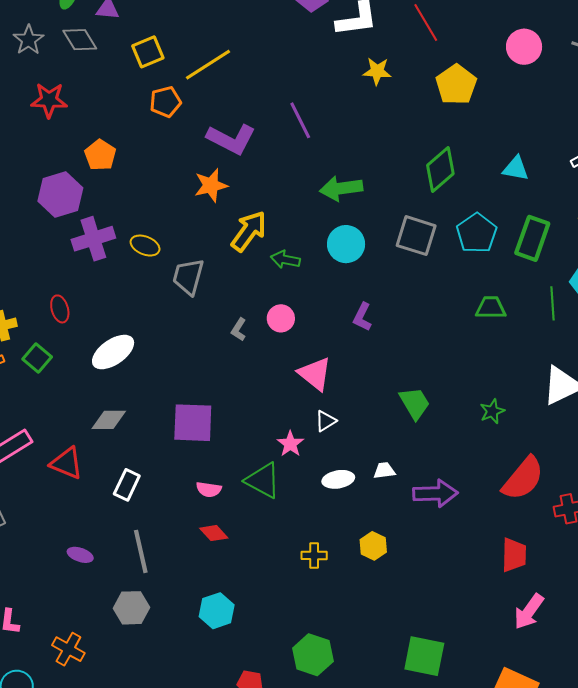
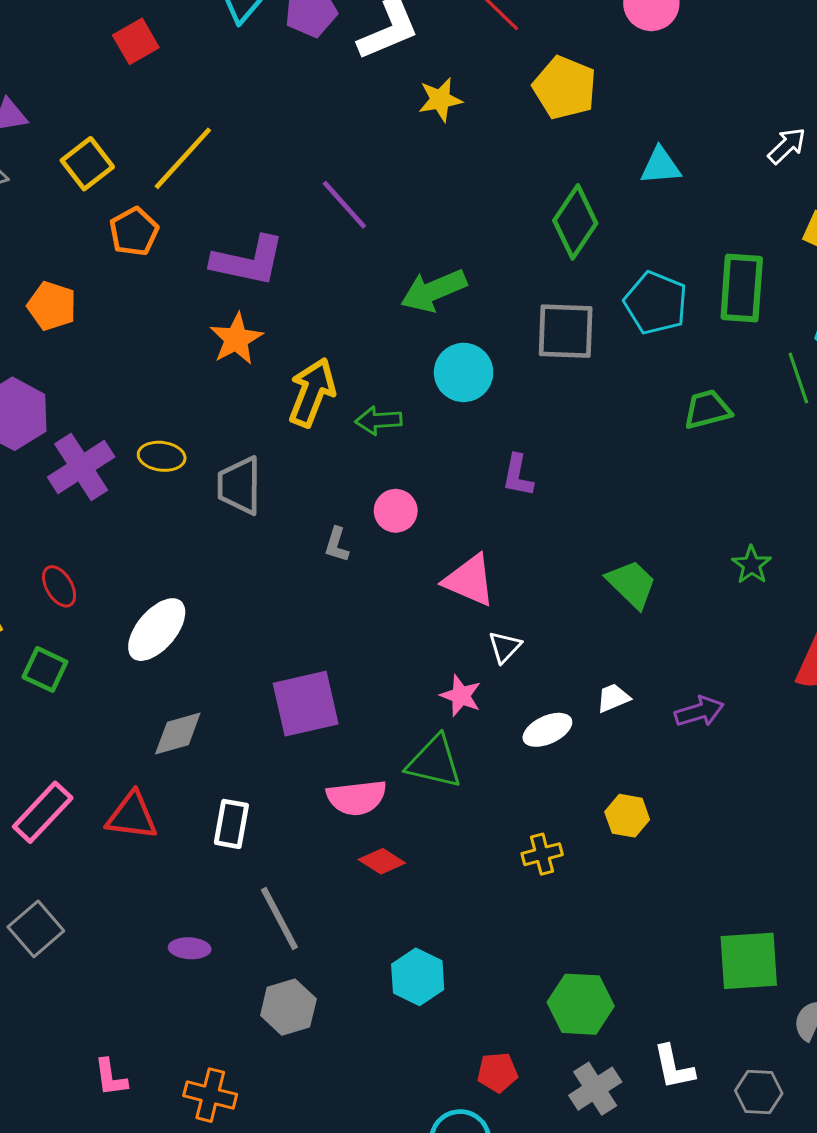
orange pentagon: (100, 155) -> (52, 306), moved
cyan triangle: (516, 168) -> (661, 166), moved
pink semicircle: (209, 489) -> (357, 798), size x1.5
purple arrow: (435, 493) -> (699, 711), size x0.7

